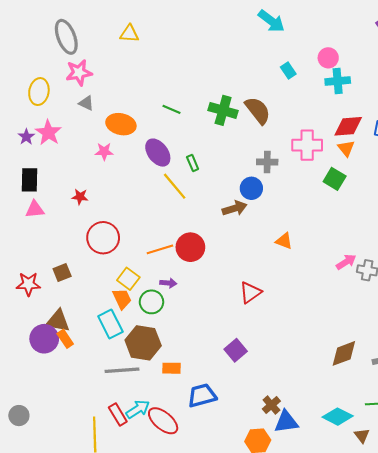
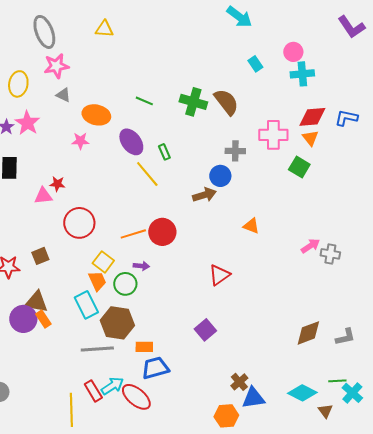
pink triangle: (35, 209) -> (43, 196), moved
blue trapezoid: (202, 396) -> (155, 368), moved

